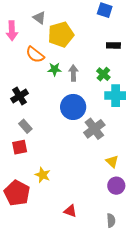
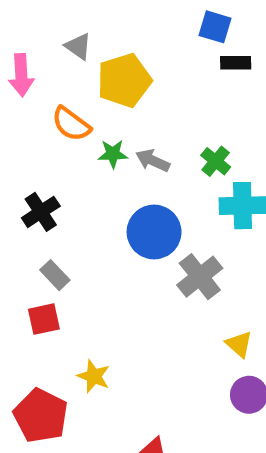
black rectangle: (113, 45) -> (236, 63), moved
gray arrow: (73, 73) -> (153, 161), turned -63

